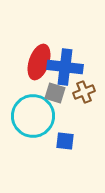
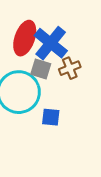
blue cross: (65, 67) -> (51, 43), turned 32

